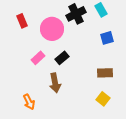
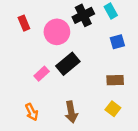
pink rectangle: (38, 58) -> (42, 74), moved
black rectangle: (62, 58) -> (68, 64), size x1.5
brown arrow: (55, 83) -> (71, 112), moved

